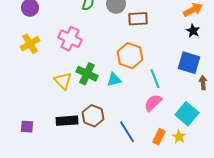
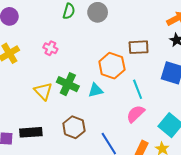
brown rectangle: (138, 19) -> (139, 47), moved
pink cross: (70, 39) -> (50, 48), size x0.6
black rectangle: (67, 121) -> (31, 132), moved

